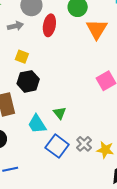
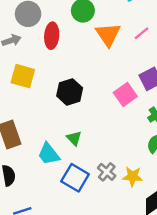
yellow square: (22, 57) -> (23, 76), size x1.5
black hexagon: (28, 81) -> (70, 92), moved

